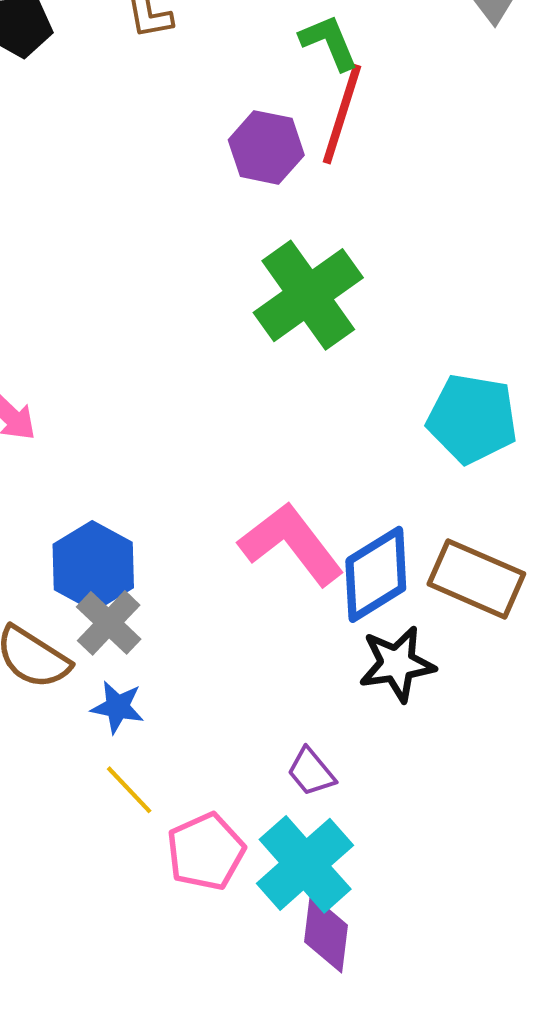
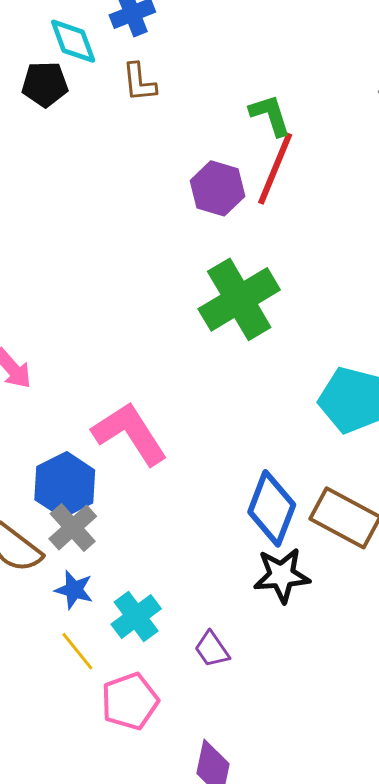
pink L-shape: (291, 544) -> (130, 434), moved
blue diamond: (376, 574) -> (272, 508), turned -42
cyan cross: (305, 864) -> (136, 617), moved, size x0.7

